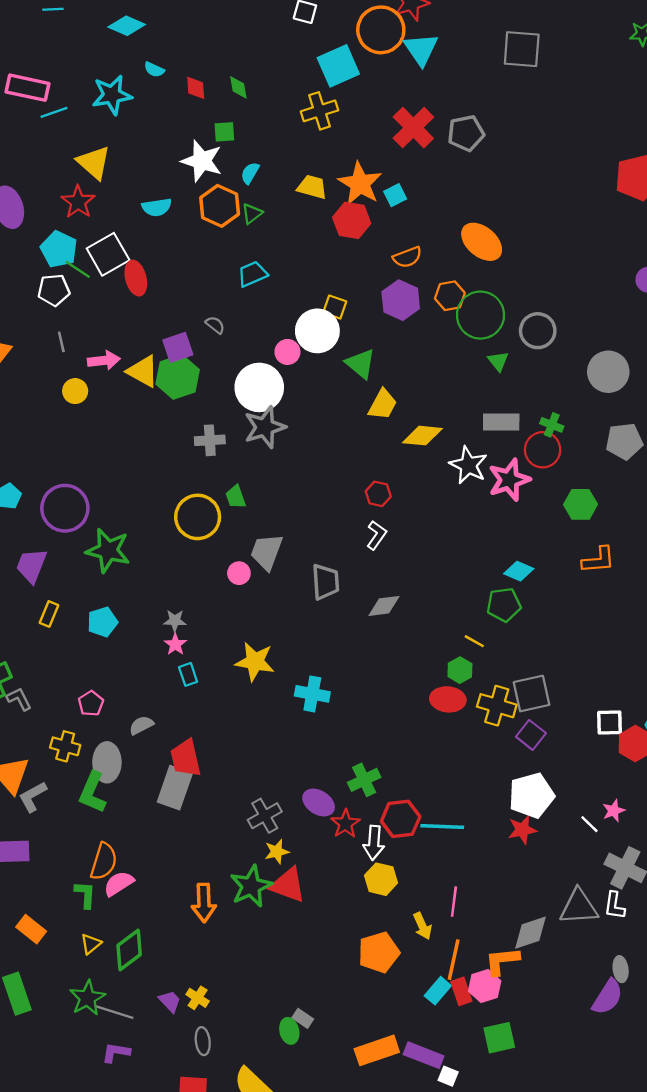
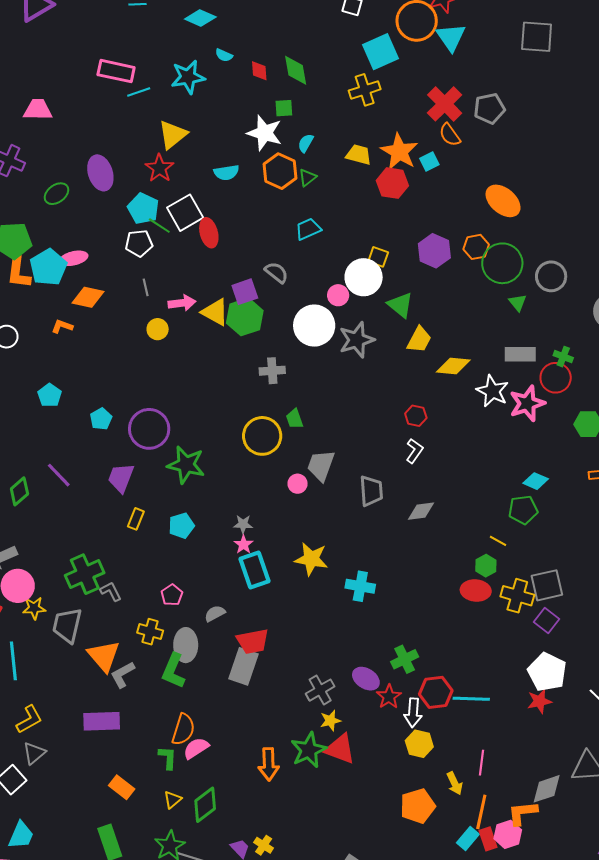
green diamond: (238, 87) -> (296, 70), size x1.5
yellow triangle: (94, 162) -> (173, 135), turned 40
orange semicircle: (407, 257) -> (450, 135), moved, turned 75
gray semicircle: (215, 325) -> (276, 272), size x1.4
gray star: (265, 427) -> (357, 340), moved
cyan rectangle: (188, 674) -> (254, 570), size x1.8
red trapezoid: (186, 758) -> (253, 641), turned -88
white pentagon: (531, 795) -> (547, 672), turned -30

